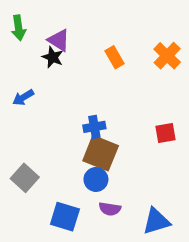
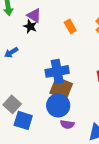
blue cross: (94, 127) -> (57, 71), size x1.6
blue circle: (96, 179) -> (58, 105), size x1.5
blue square: (65, 217) -> (23, 120), moved

